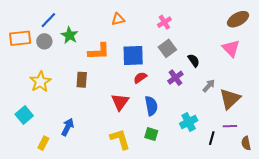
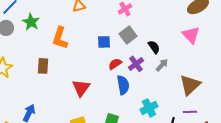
orange L-shape: (99, 51) -> (60, 38), turned 110
blue square: (133, 55) -> (104, 42), moved, size x0.6
red semicircle: (140, 78) -> (115, 64), moved
gray arrow: (209, 86) -> (162, 65), moved
blue semicircle: (151, 106) -> (123, 85), moved

